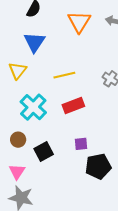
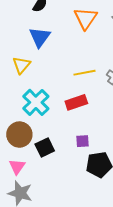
yellow line: (64, 75) -> (85, 73), moved
brown circle: (18, 140) -> (19, 135), size x1.6

